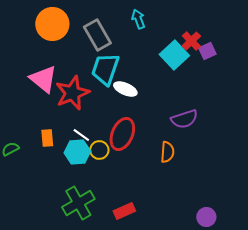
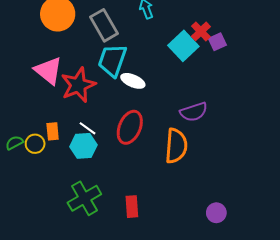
yellow circle: (99, 150) -> (35, 144), moved
orange semicircle: (167, 152) -> (176, 146), size x1.6
red rectangle: (124, 211) -> (132, 207), turned -70

